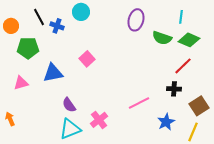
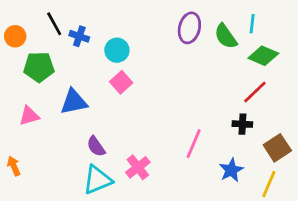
cyan circle: (81, 12) -> (117, 50), moved
green semicircle: (162, 38) -> (226, 36), moved, turned 36
pink line: (139, 103) -> (194, 144), turned -40

